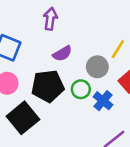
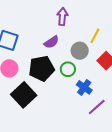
purple arrow: (50, 19) -> (62, 17), moved
blue cross: (103, 101) -> (84, 87), moved

